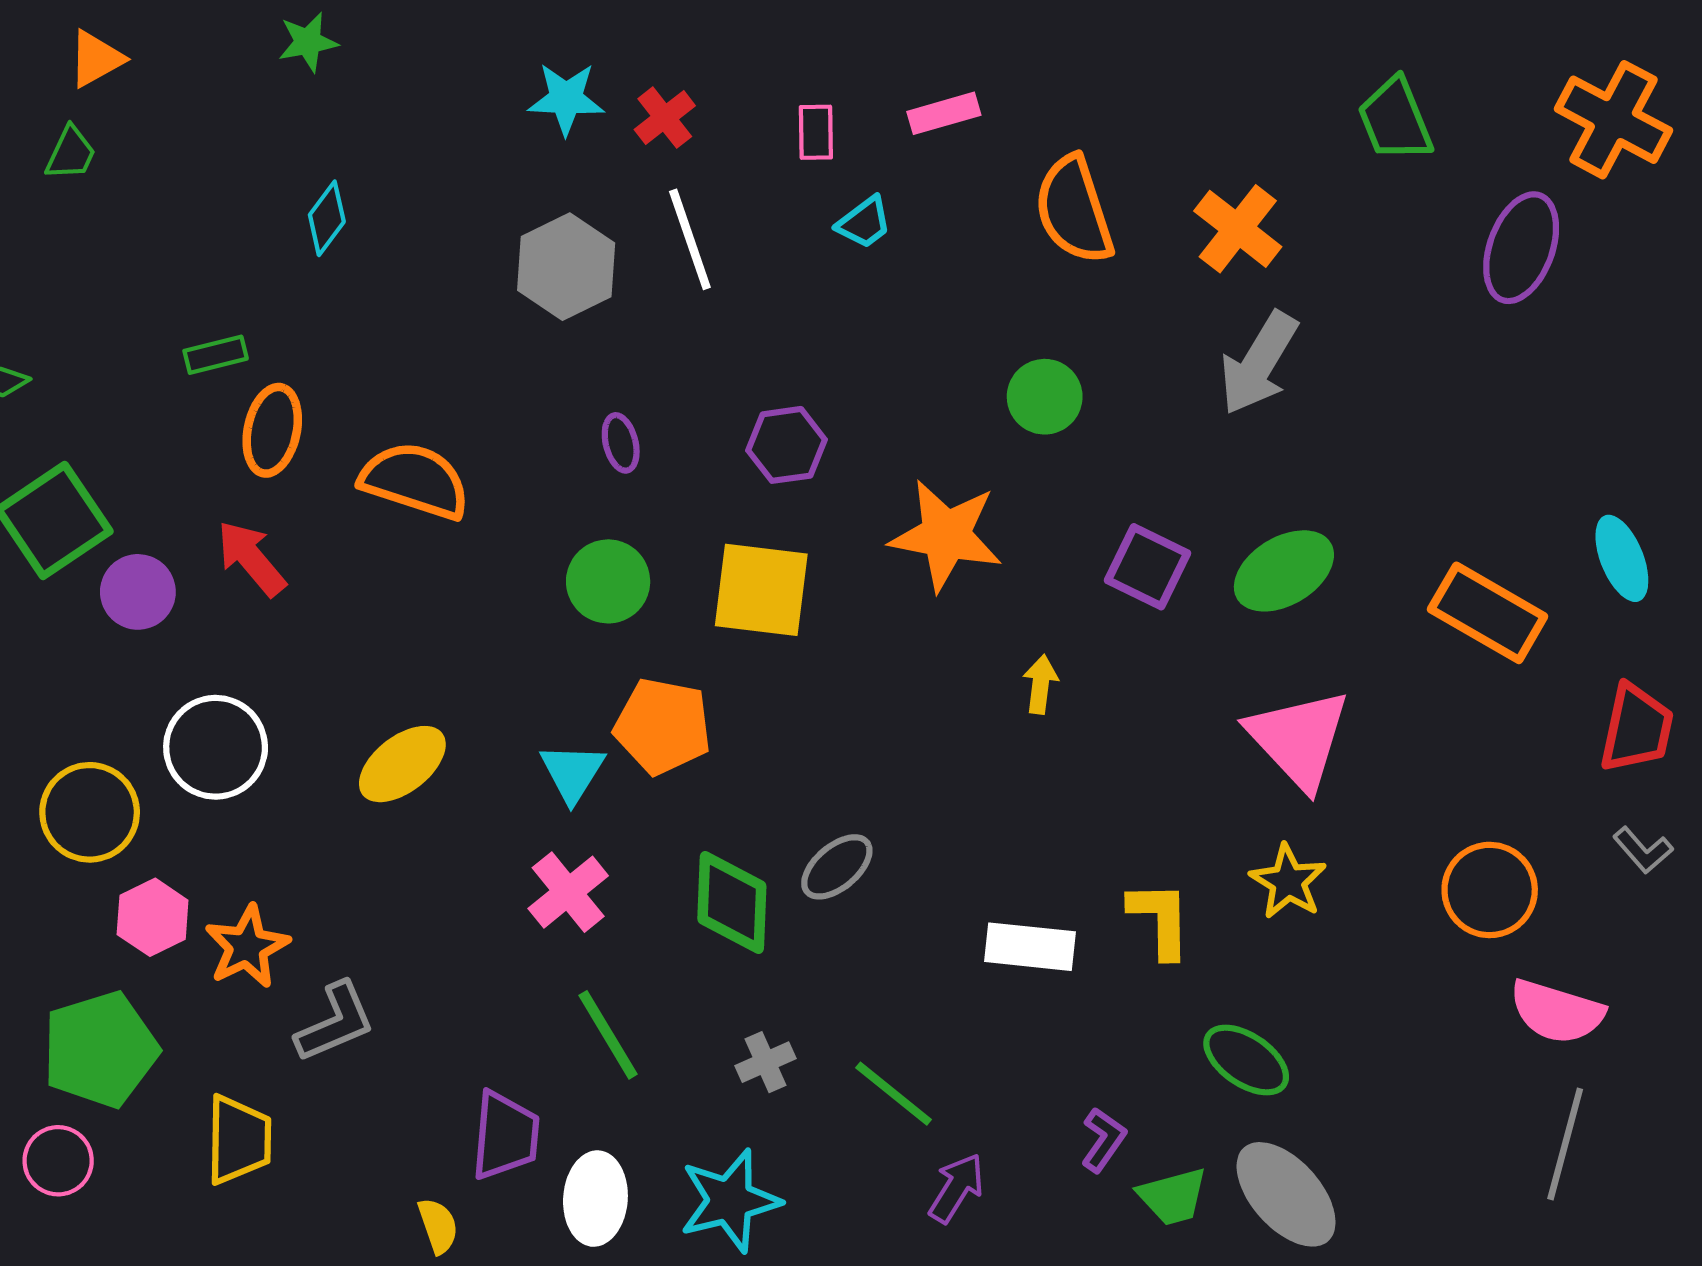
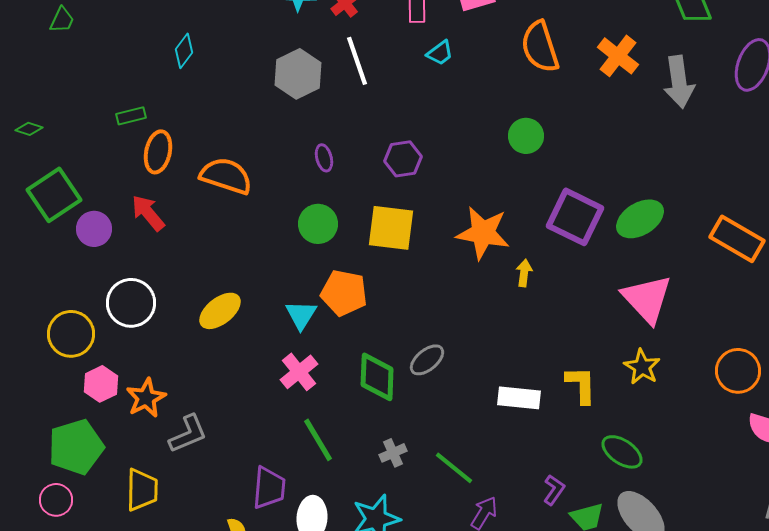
gray arrow: (1259, 363) -> (679, 82), moved, turned -39
orange star: (946, 535) -> (483, 233), moved
purple square: (1148, 567) -> (575, 217), size x1.4

